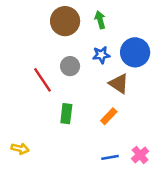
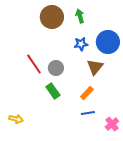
gray circle: (70, 66) -> (56, 68), moved
brown triangle: (119, 84) -> (95, 67), turned 36
green rectangle: (66, 114) -> (53, 91), turned -42
blue line: (110, 157) -> (88, 113), moved

